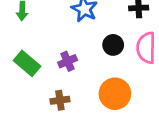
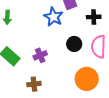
orange circle: (115, 94) -> (87, 79), moved

